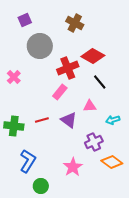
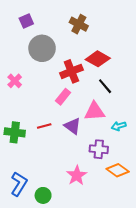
pink triangle: (90, 106) -> (95, 111), size x1.5
purple cross: (94, 142) -> (99, 149), turned 30
blue L-shape: (28, 161) -> (19, 184), moved

